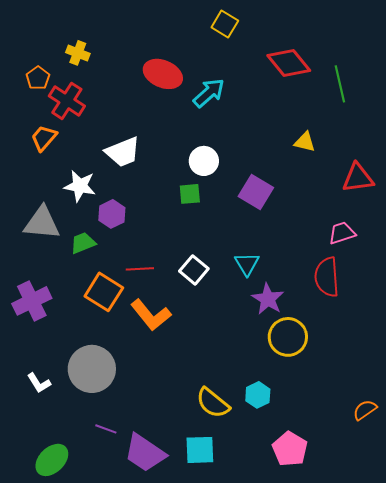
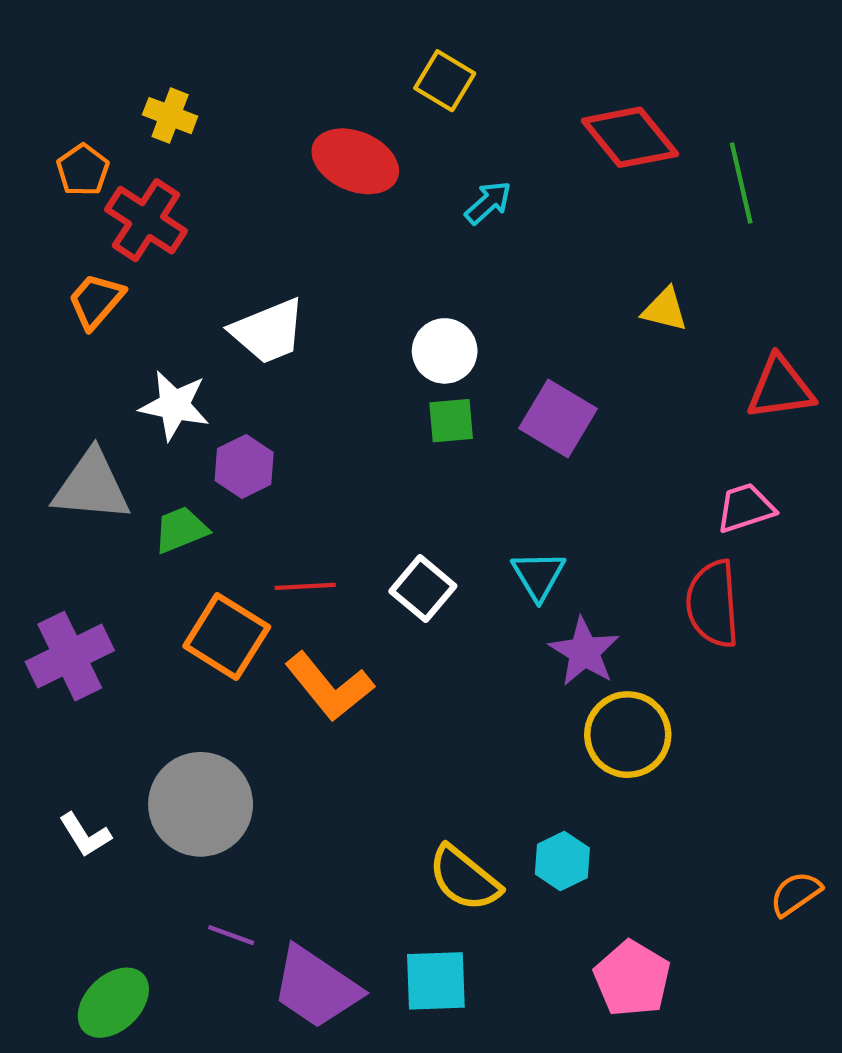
yellow square: (225, 24) -> (445, 81), moved
cyan arrow: (209, 93) -> (488, 203), moved, size x0.7
green square: (190, 194) -> (451, 421), moved

